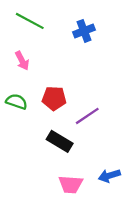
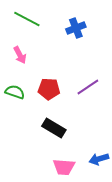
purple line: (87, 116) -> (88, 87), moved

